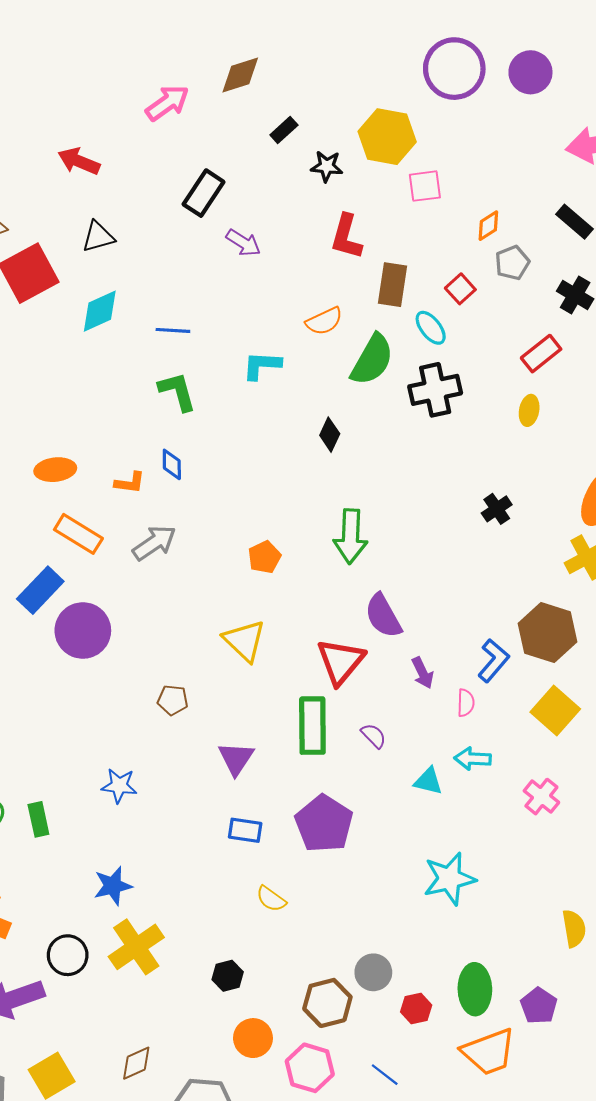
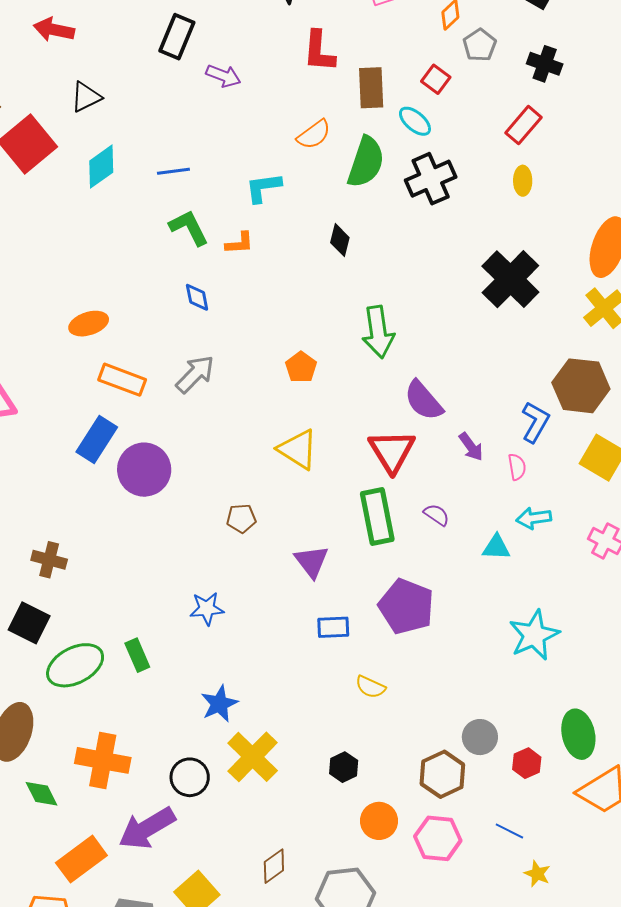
orange L-shape: (130, 483) -> (239, 243), moved
black cross: (497, 509) -> (510, 279), size x2.0

